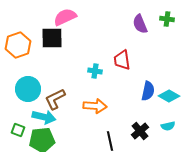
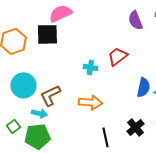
red trapezoid: (122, 60) -> (117, 56), turned 60
cyan arrow: (44, 117) -> (39, 113), size x0.7
green square: (18, 130) -> (13, 126), turned 32

